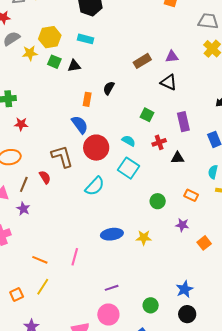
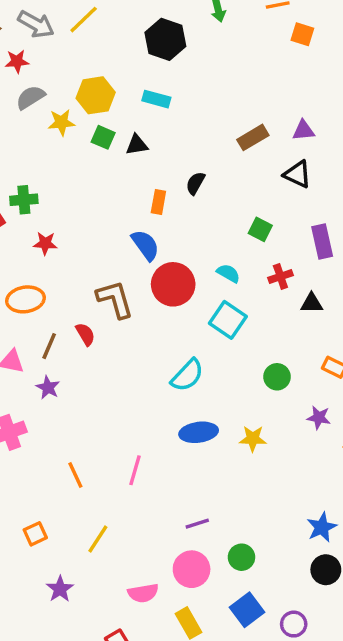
cyan semicircle: (95, 186) -> (187, 375), moved
orange line: (40, 260) -> (75, 475), turned 42
yellow line: (43, 287) -> (98, 539), moved
green circle: (151, 305) -> (241, 557), moved

